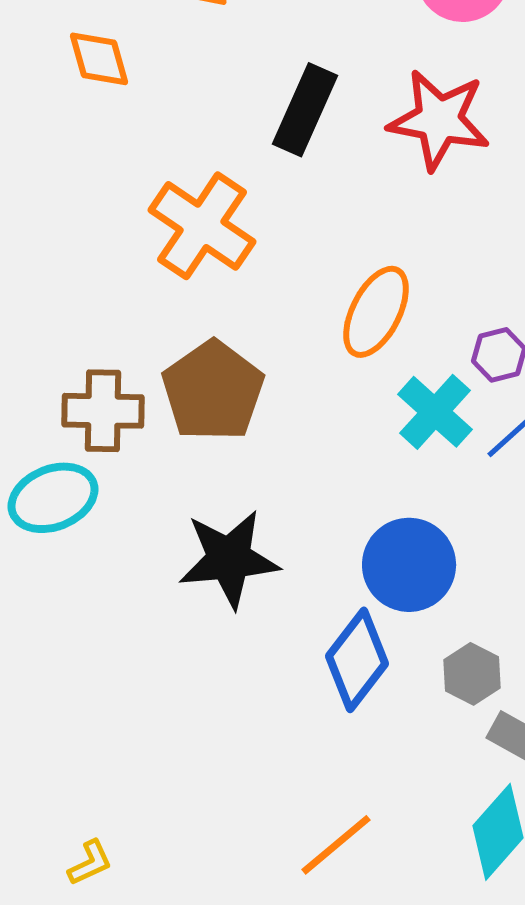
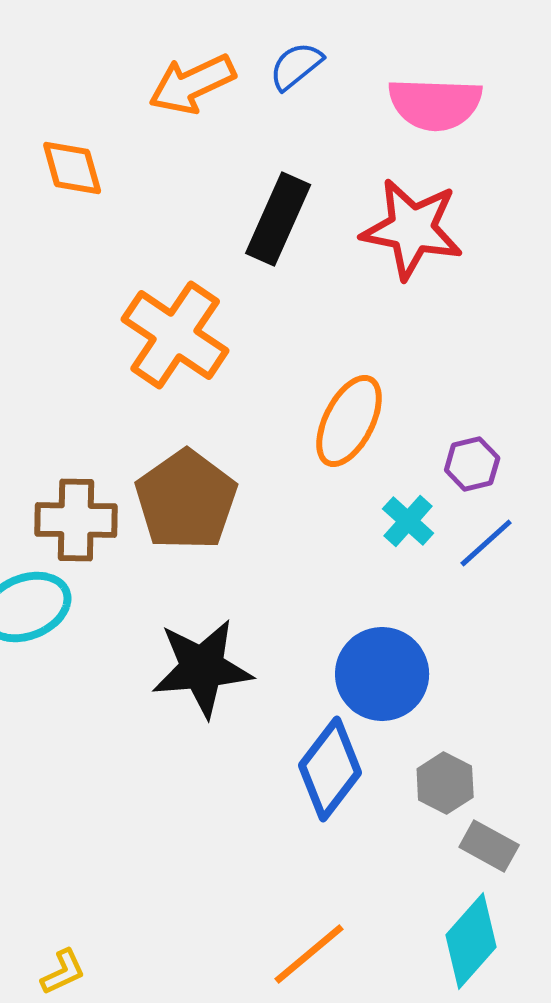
cyan cross: (435, 412) -> (408, 521), size x0.7

